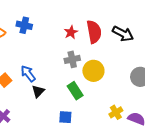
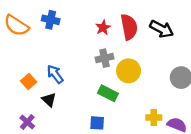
black triangle: (38, 91) -> (49, 100), moved, turned -32
green rectangle: (75, 91) -> (108, 93), turned -30
yellow cross: (116, 112) -> (154, 118), turned 32

